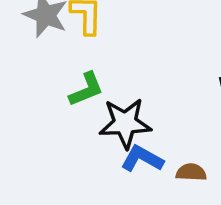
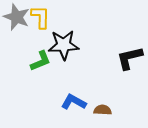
black star: (125, 123) -> (64, 45), moved

